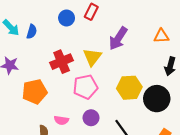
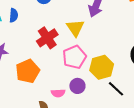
yellow hexagon: (129, 88) -> (102, 67), moved
purple circle: (91, 118) -> (77, 86), moved

